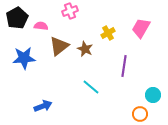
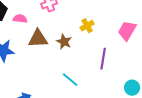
pink trapezoid: (141, 28) -> (127, 31), moved
brown triangle: (59, 46) -> (38, 39), turned 35

